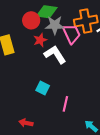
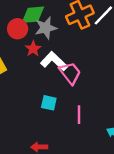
pink trapezoid: (72, 34) -> (70, 73), moved

